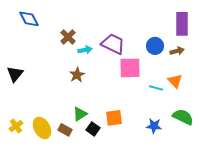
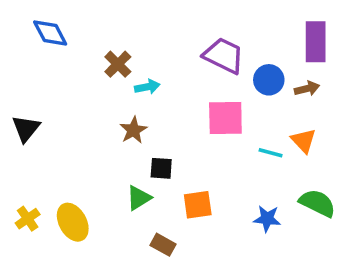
purple trapezoid: (113, 44) -> (224, 56), moved
black square: (93, 129) -> (161, 168), moved, turned -32
brown rectangle: (65, 130) -> (163, 245), moved

